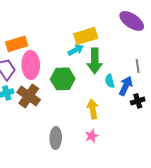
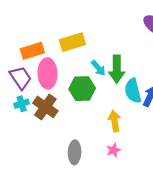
yellow rectangle: (86, 36) -> (72, 42), moved
cyan arrow: (76, 50) -> (98, 68), moved, turned 77
cyan semicircle: (110, 81) -> (133, 91), size x1.6

